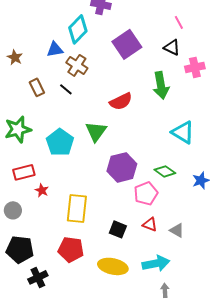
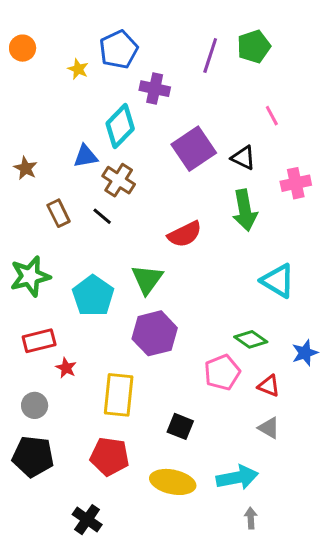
black triangle: (172, 47) -> (243, 158), moved
purple hexagon: (122, 167) -> (155, 333), moved
gray circle: (13, 210) -> (35, 405), moved
red triangle: (150, 224) -> (269, 386), moved
black cross: (38, 277) -> (87, 520), moved, turned -30

